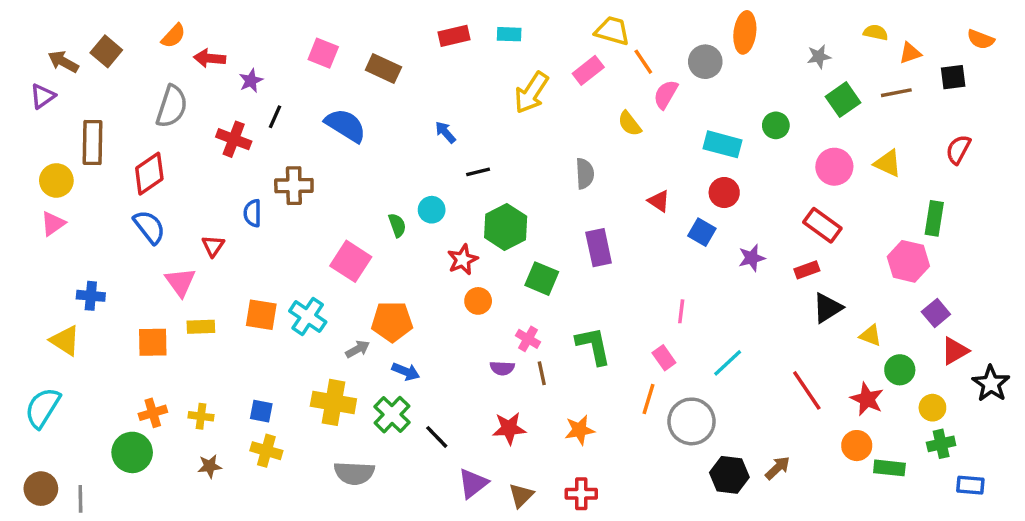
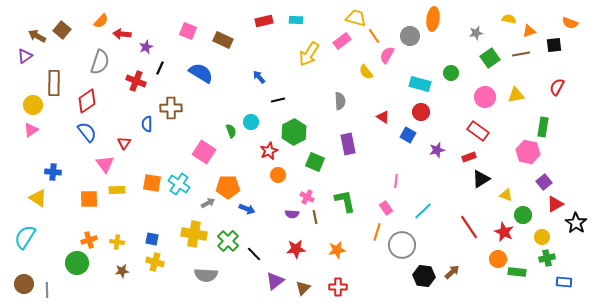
yellow triangle: (888, 163) -> (516, 95), turned -36
blue arrow: (406, 372) -> (247, 209), moved

